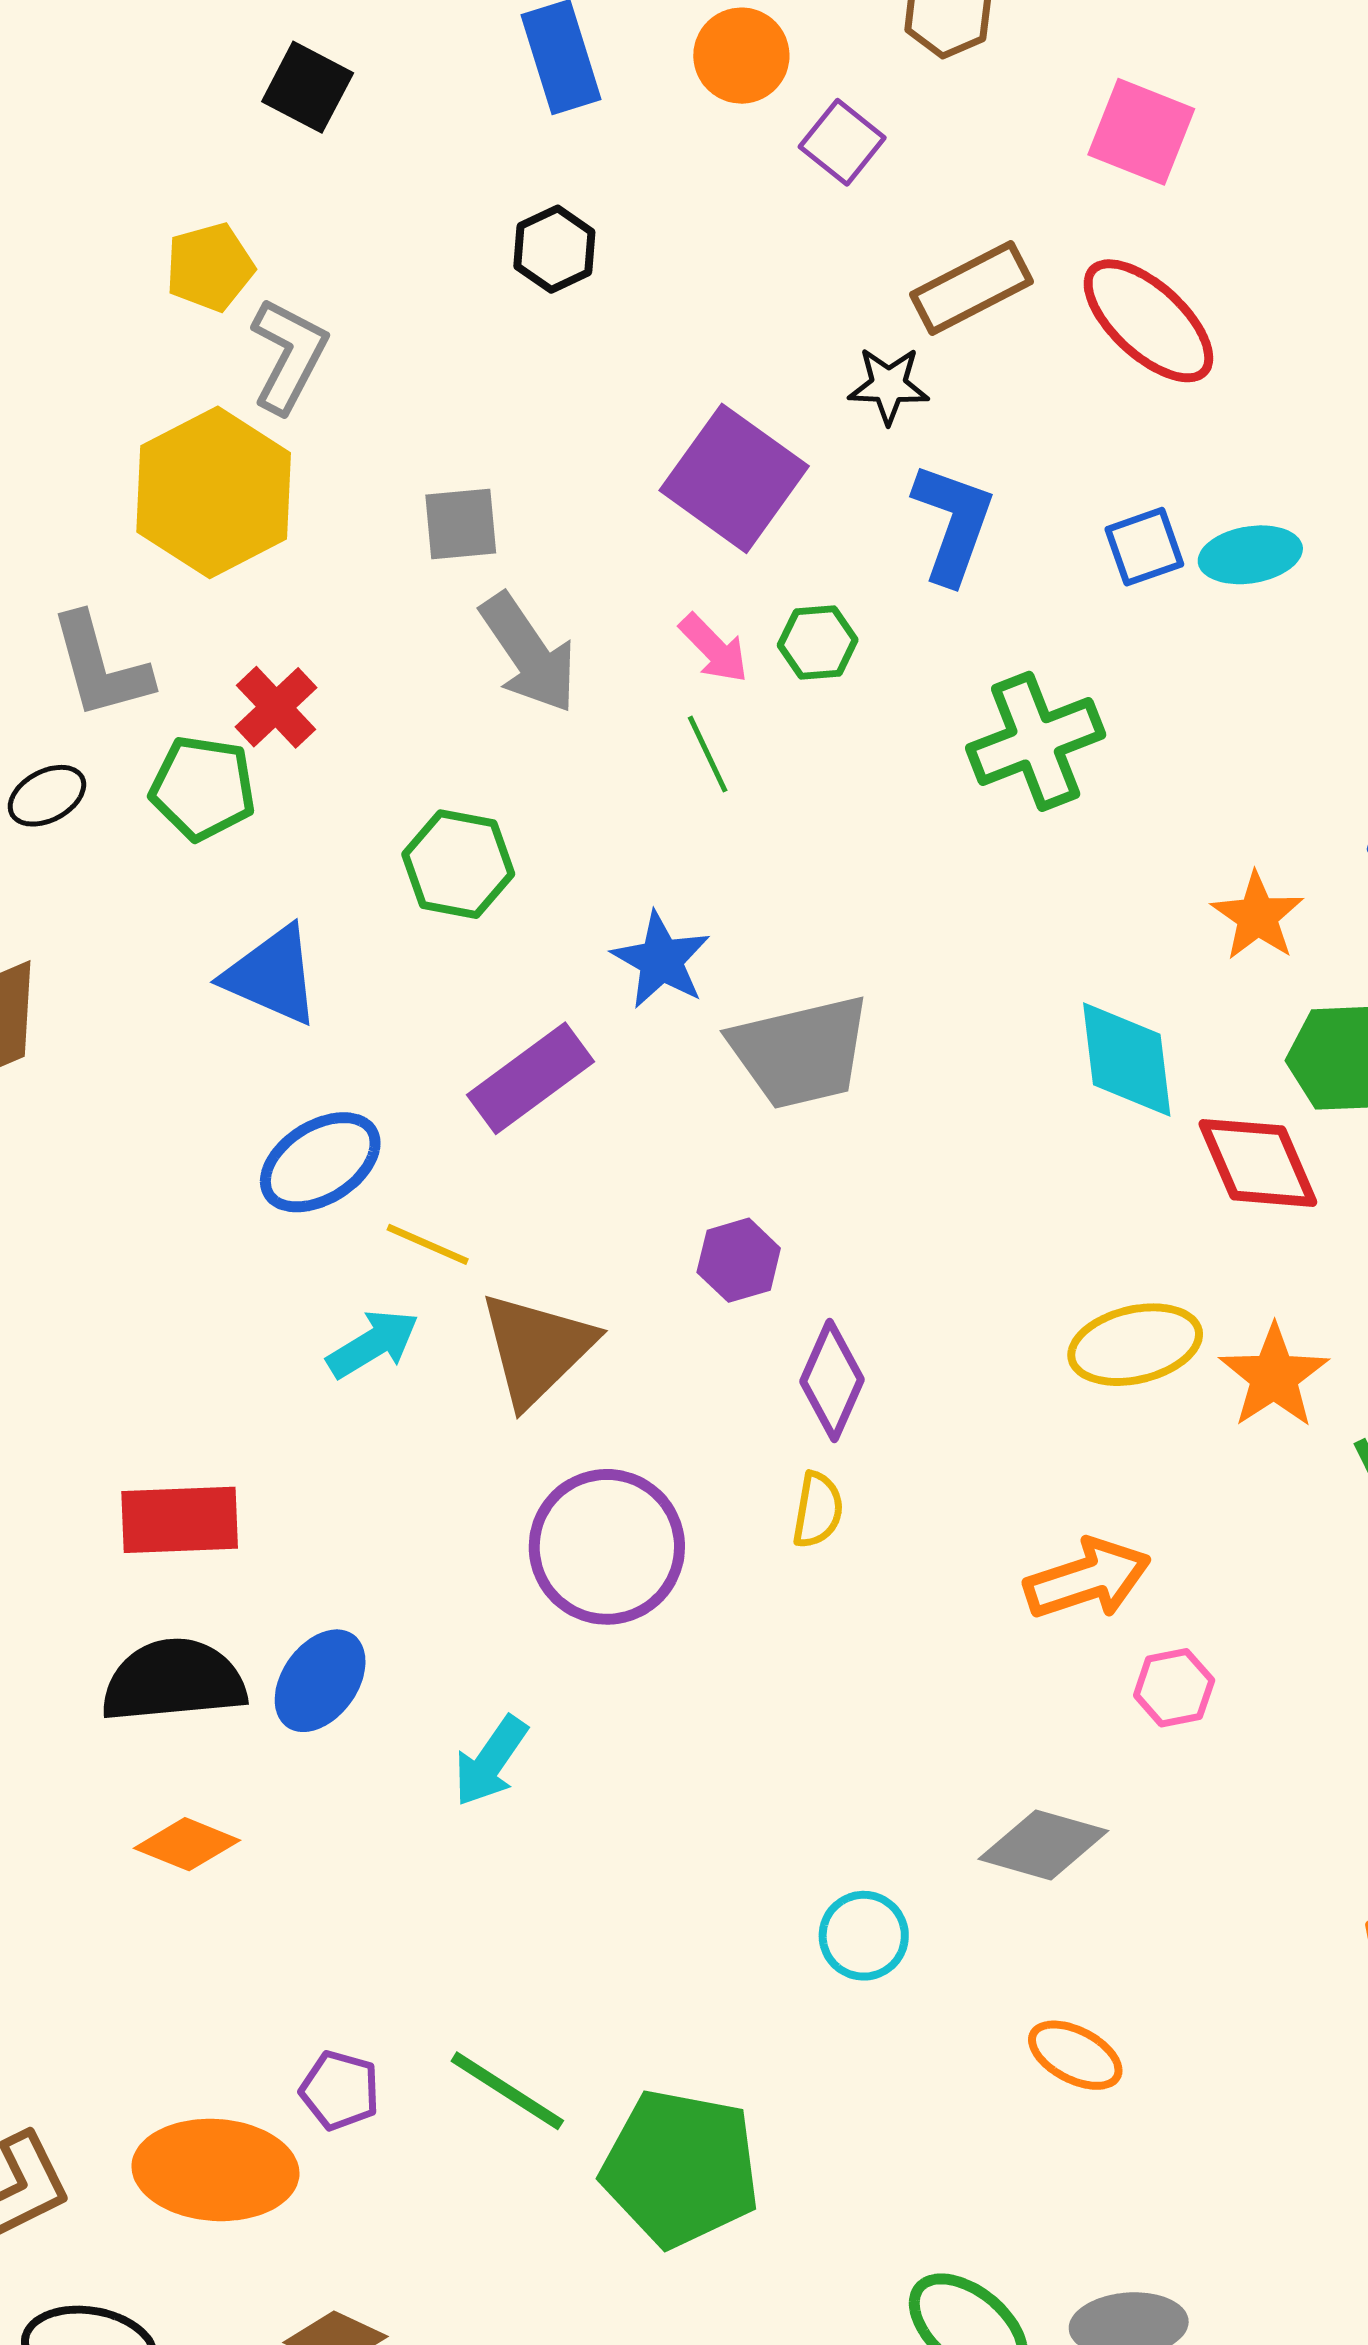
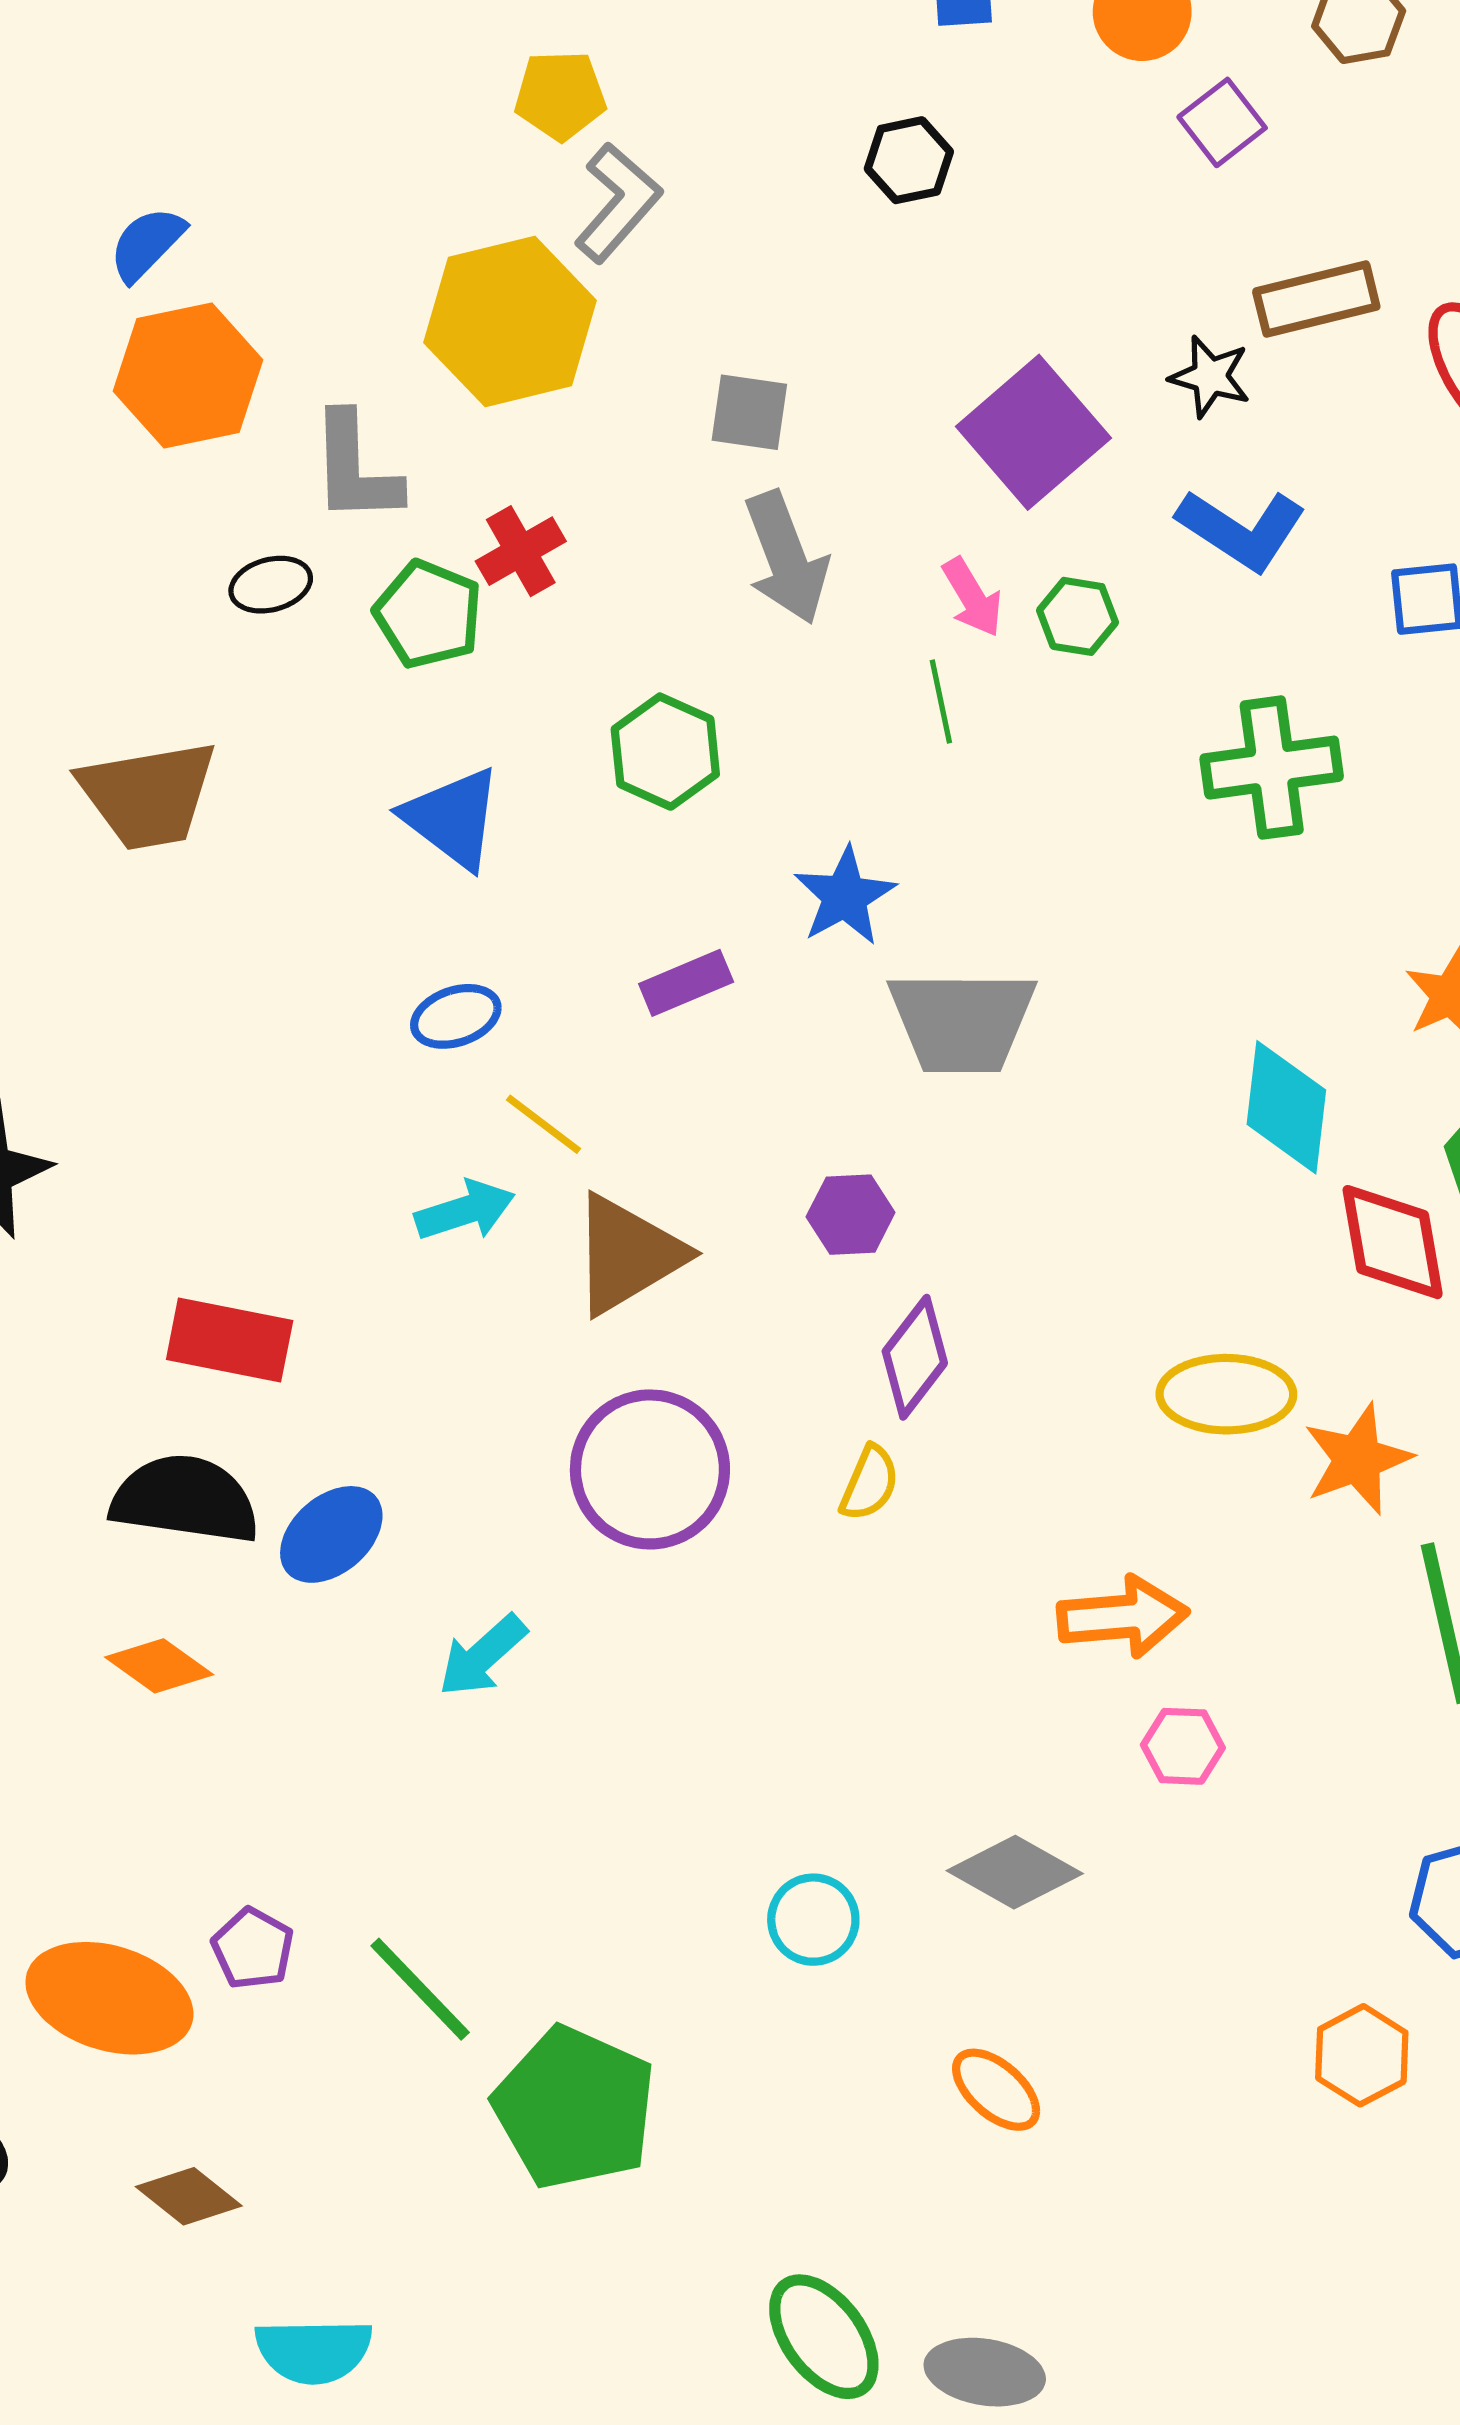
blue L-shape: (953, 523) -> (1242, 529), turned 90
purple rectangle: (531, 1078) -> (686, 983), size x0.7
blue ellipse: (320, 1162) -> (456, 1016), size x0.7

